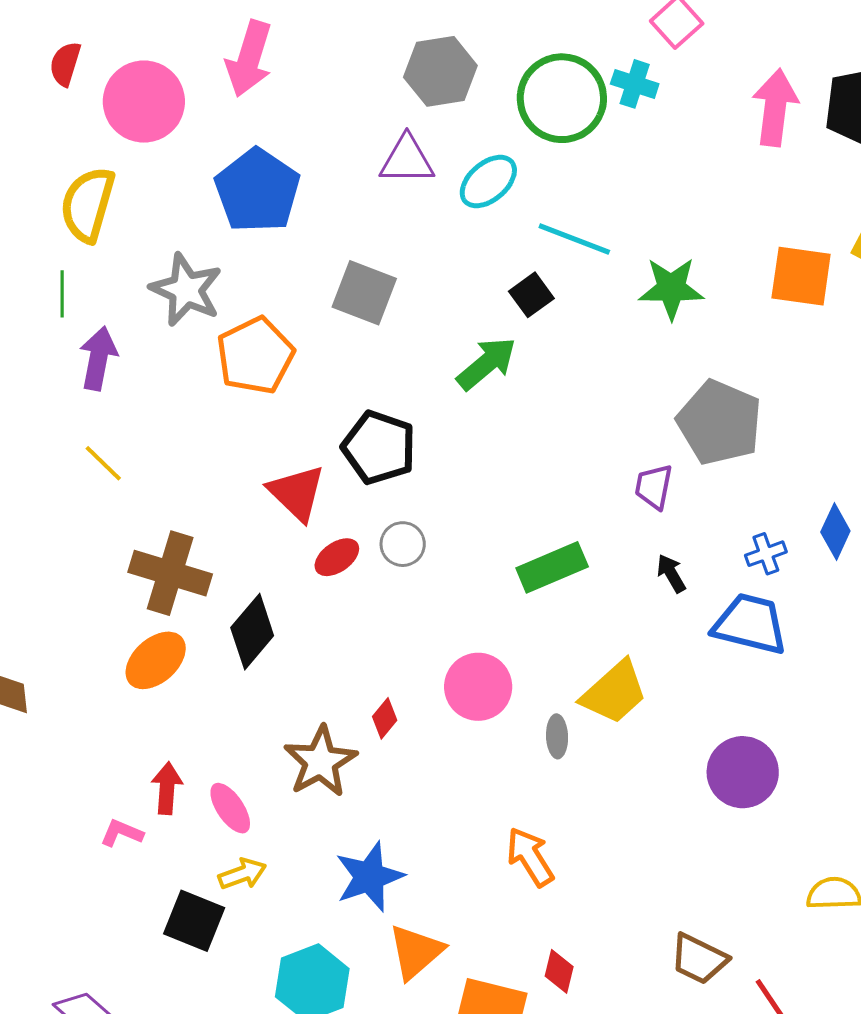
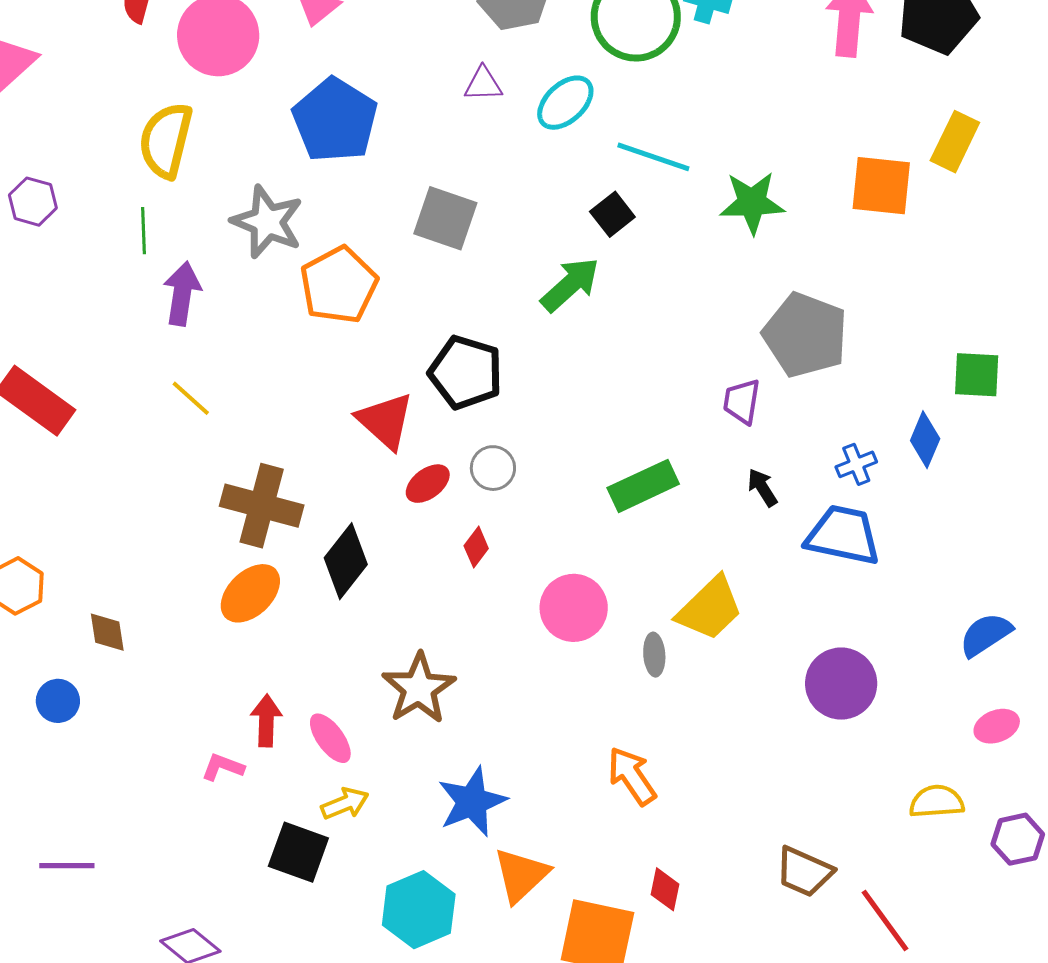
purple triangle: (407, 160) -> (483, 84), size x0.7
red diamond: (385, 718) -> (476, 547), moved

